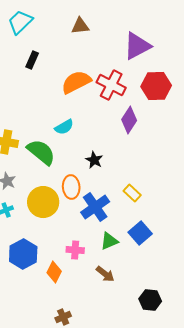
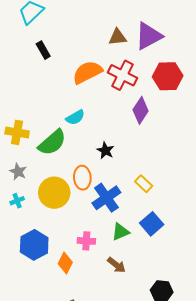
brown triangle: (80, 26) -> (117, 37), moved
black rectangle: (32, 60) -> (43, 50), turned -54
green semicircle: (41, 152) -> (52, 142), turned 100

